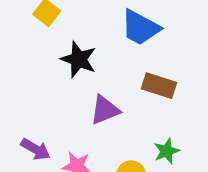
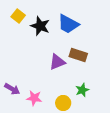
black star: (79, 59) -> (40, 26), moved
purple triangle: (105, 110) -> (57, 62), moved

